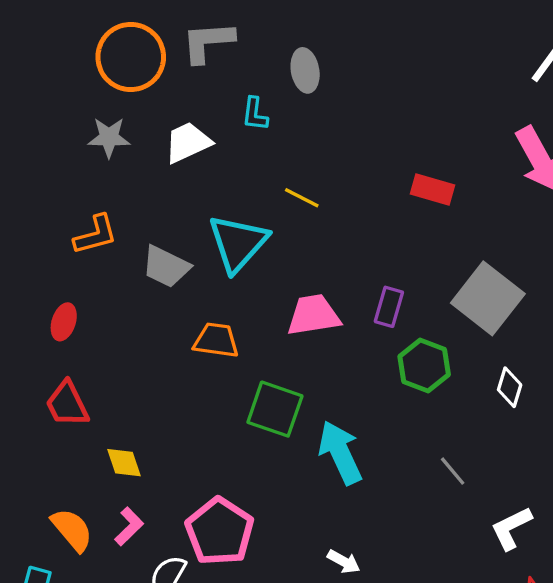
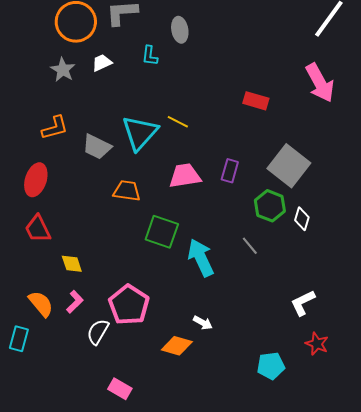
gray star: (109, 137) -> (63, 70), turned 30
white trapezoid: (188, 142) -> (102, 63), moved, size x0.7
yellow line: (302, 198) -> (178, 122), moved
red ellipse: (64, 322) -> (36, 180), size x1.5
green hexagon: (424, 365) -> (270, 206), moved
gray line: (453, 471) -> (250, 246), moved

